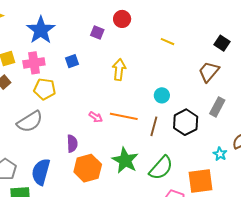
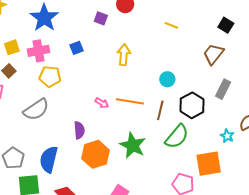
green semicircle: (161, 168) -> (177, 136), moved

